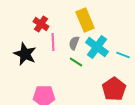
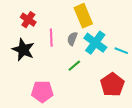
red cross: (41, 24) -> (28, 20), moved
green line: (76, 62) -> (74, 66), moved, turned -72

